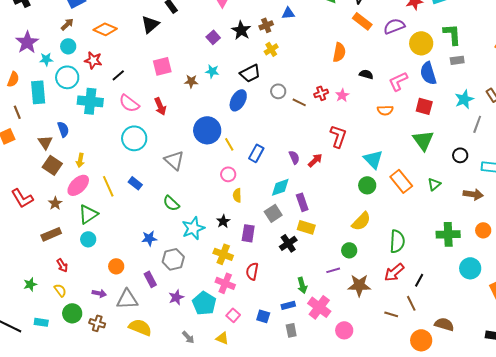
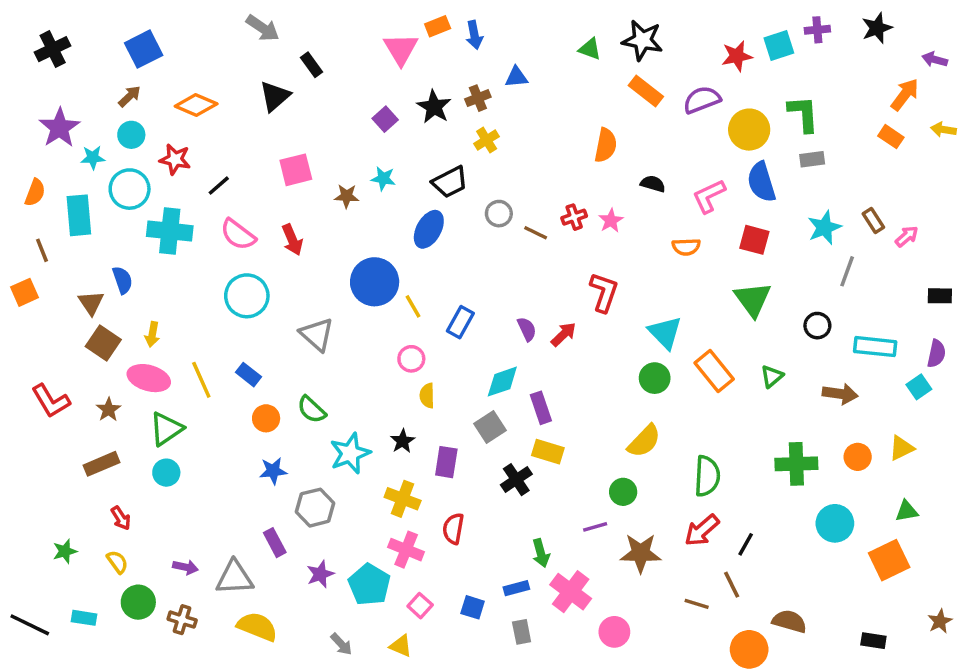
pink ellipse: (78, 185) -> (149, 378), turned 60
orange circle: (116, 266) -> (266, 418), moved

